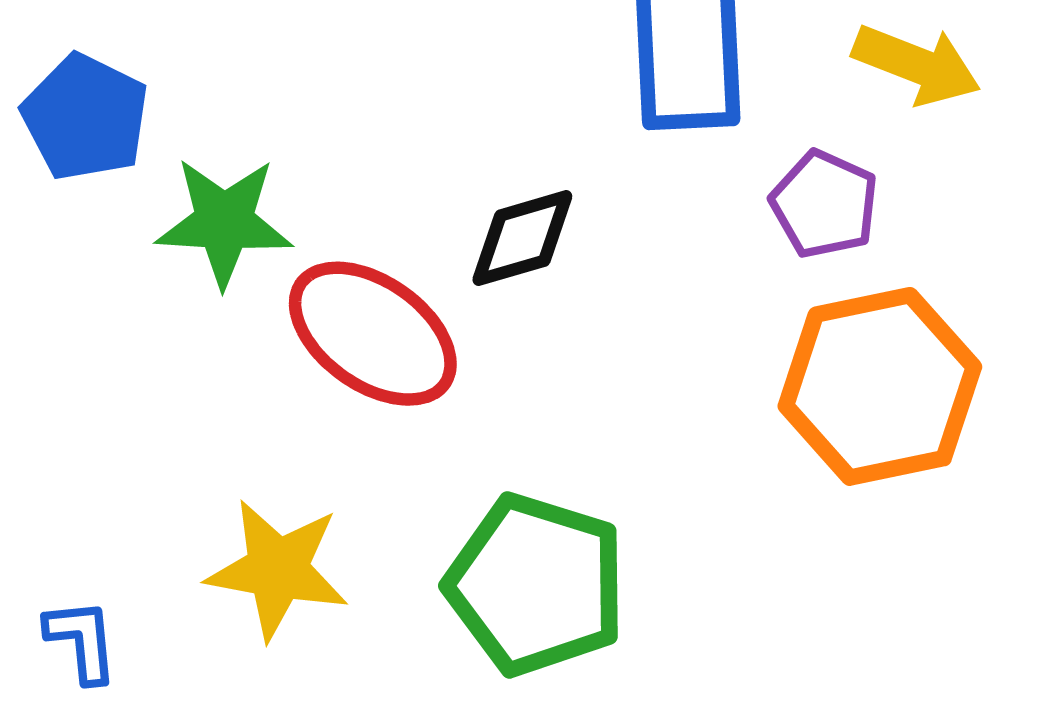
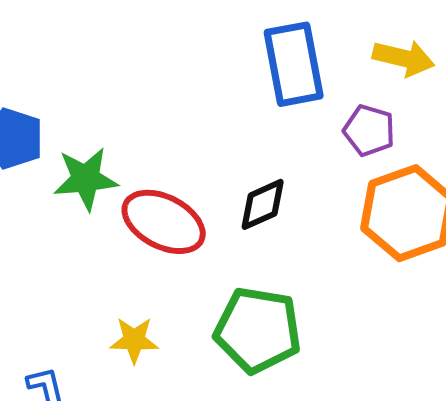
black diamond: (522, 238) -> (263, 204), moved
yellow star: (278, 569) -> (134, 340), size x0.7

